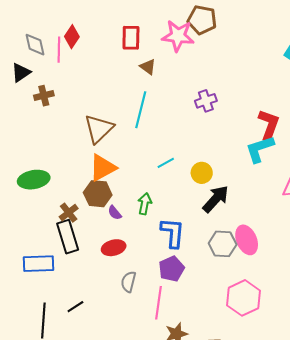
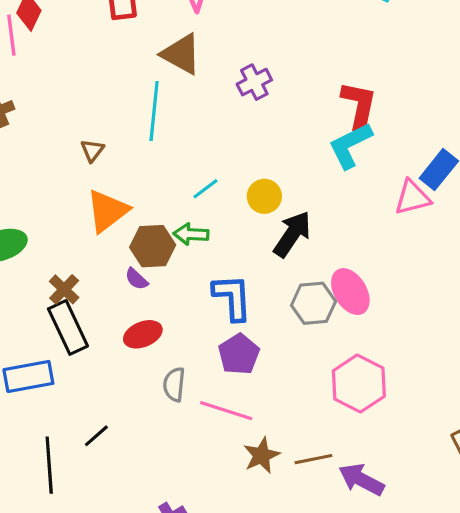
brown triangle: (148, 67) -> (181, 54), moved, size x1.6
brown triangle: (99, 129) -> (92, 150), size x0.5
brown hexagon: (98, 194) -> (153, 246), moved
green arrow: (145, 204) -> (191, 234), moved, turned -90
pink line: (158, 303) -> (226, 411), turned -72

